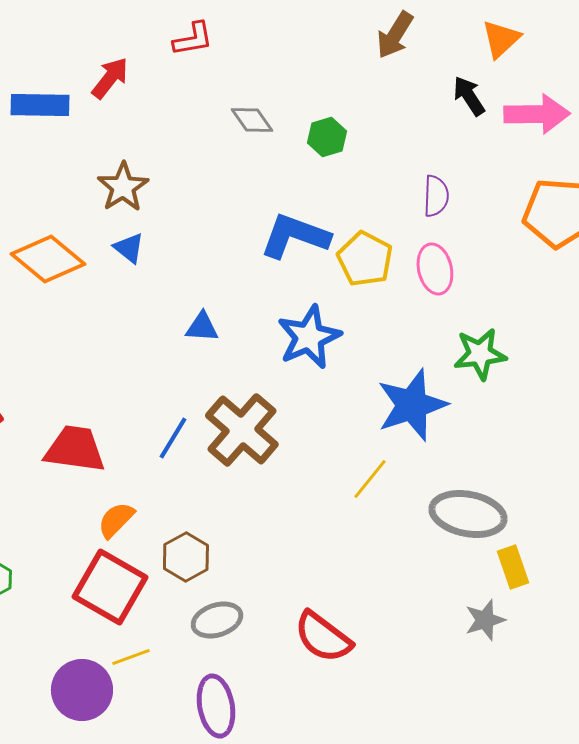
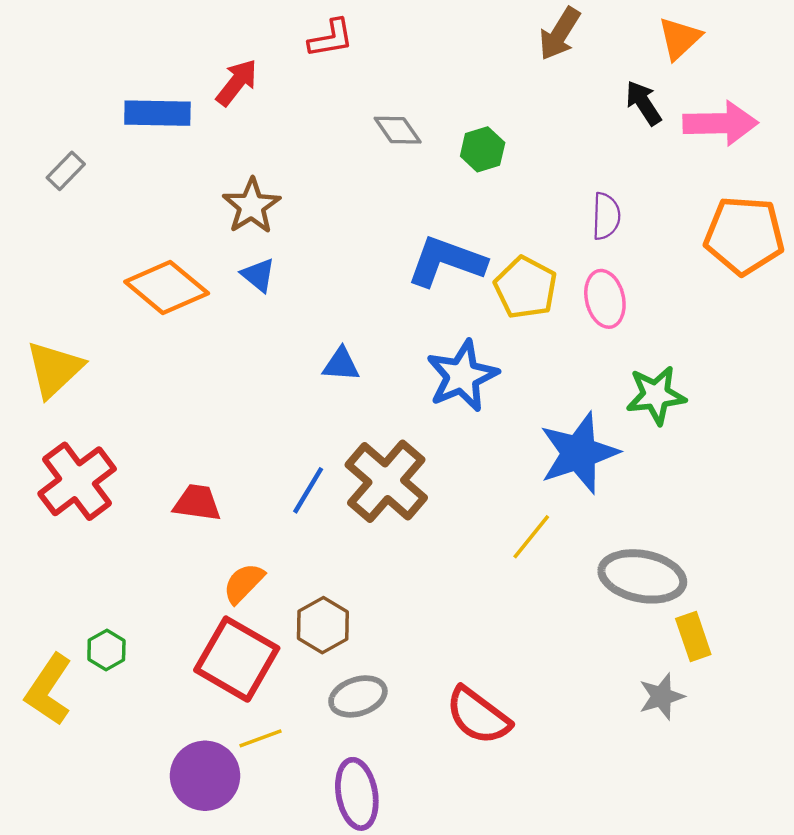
red trapezoid: (75, 449) -> (197, 503), size x0.7

